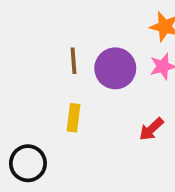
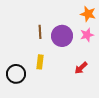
black circle: (28, 163) -> (16, 74), moved

